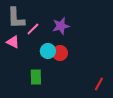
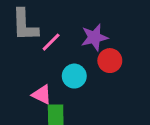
pink triangle: (13, 42) -> (42, 95), moved
red circle: (60, 53) -> (110, 61), moved

